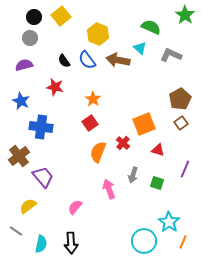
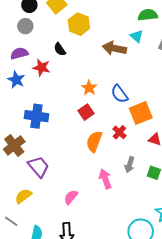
green semicircle: (151, 27) -> (148, 15), turned -30
yellow hexagon: (98, 34) -> (79, 24), moved
blue semicircle: (87, 60) -> (119, 94), moved
red star: (55, 87) -> (42, 68), moved
blue star: (21, 101) -> (16, 80), moved

